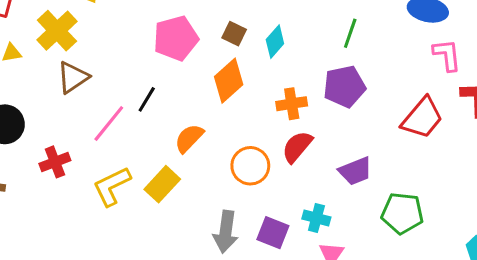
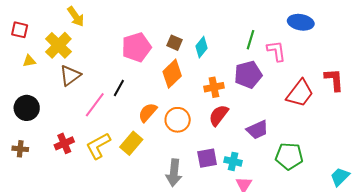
pink L-shape: (447, 55) -> (276, 51), moved
red cross: (55, 162) -> (64, 143), moved
orange circle: (250, 166) -> (178, 120), moved
purple square: (273, 233) -> (207, 158), moved, turned -30

